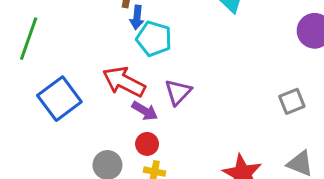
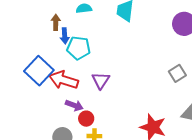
blue square: (59, 99) -> (39, 71), moved
purple arrow: (145, 111) -> (74, 105), moved

